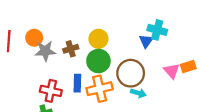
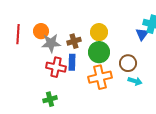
brown circle: (131, 73) -> (128, 63), size x0.7
blue rectangle: (77, 83) -> (72, 62), moved
red cross: (51, 91) -> (56, 67), moved

